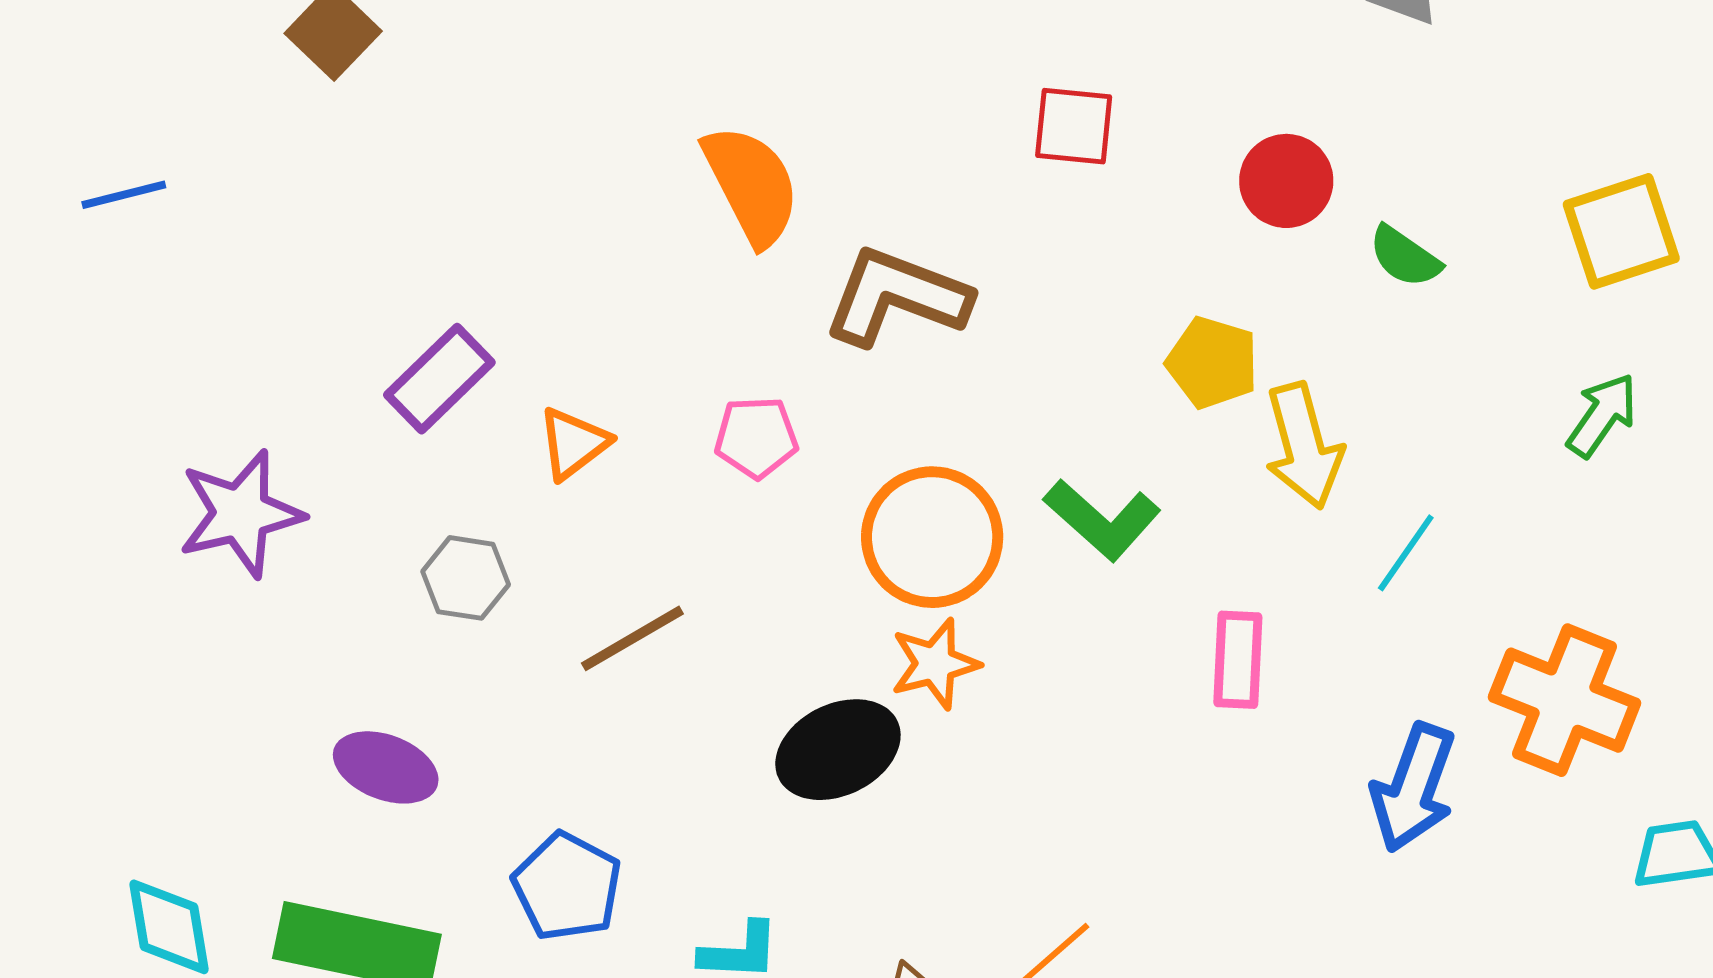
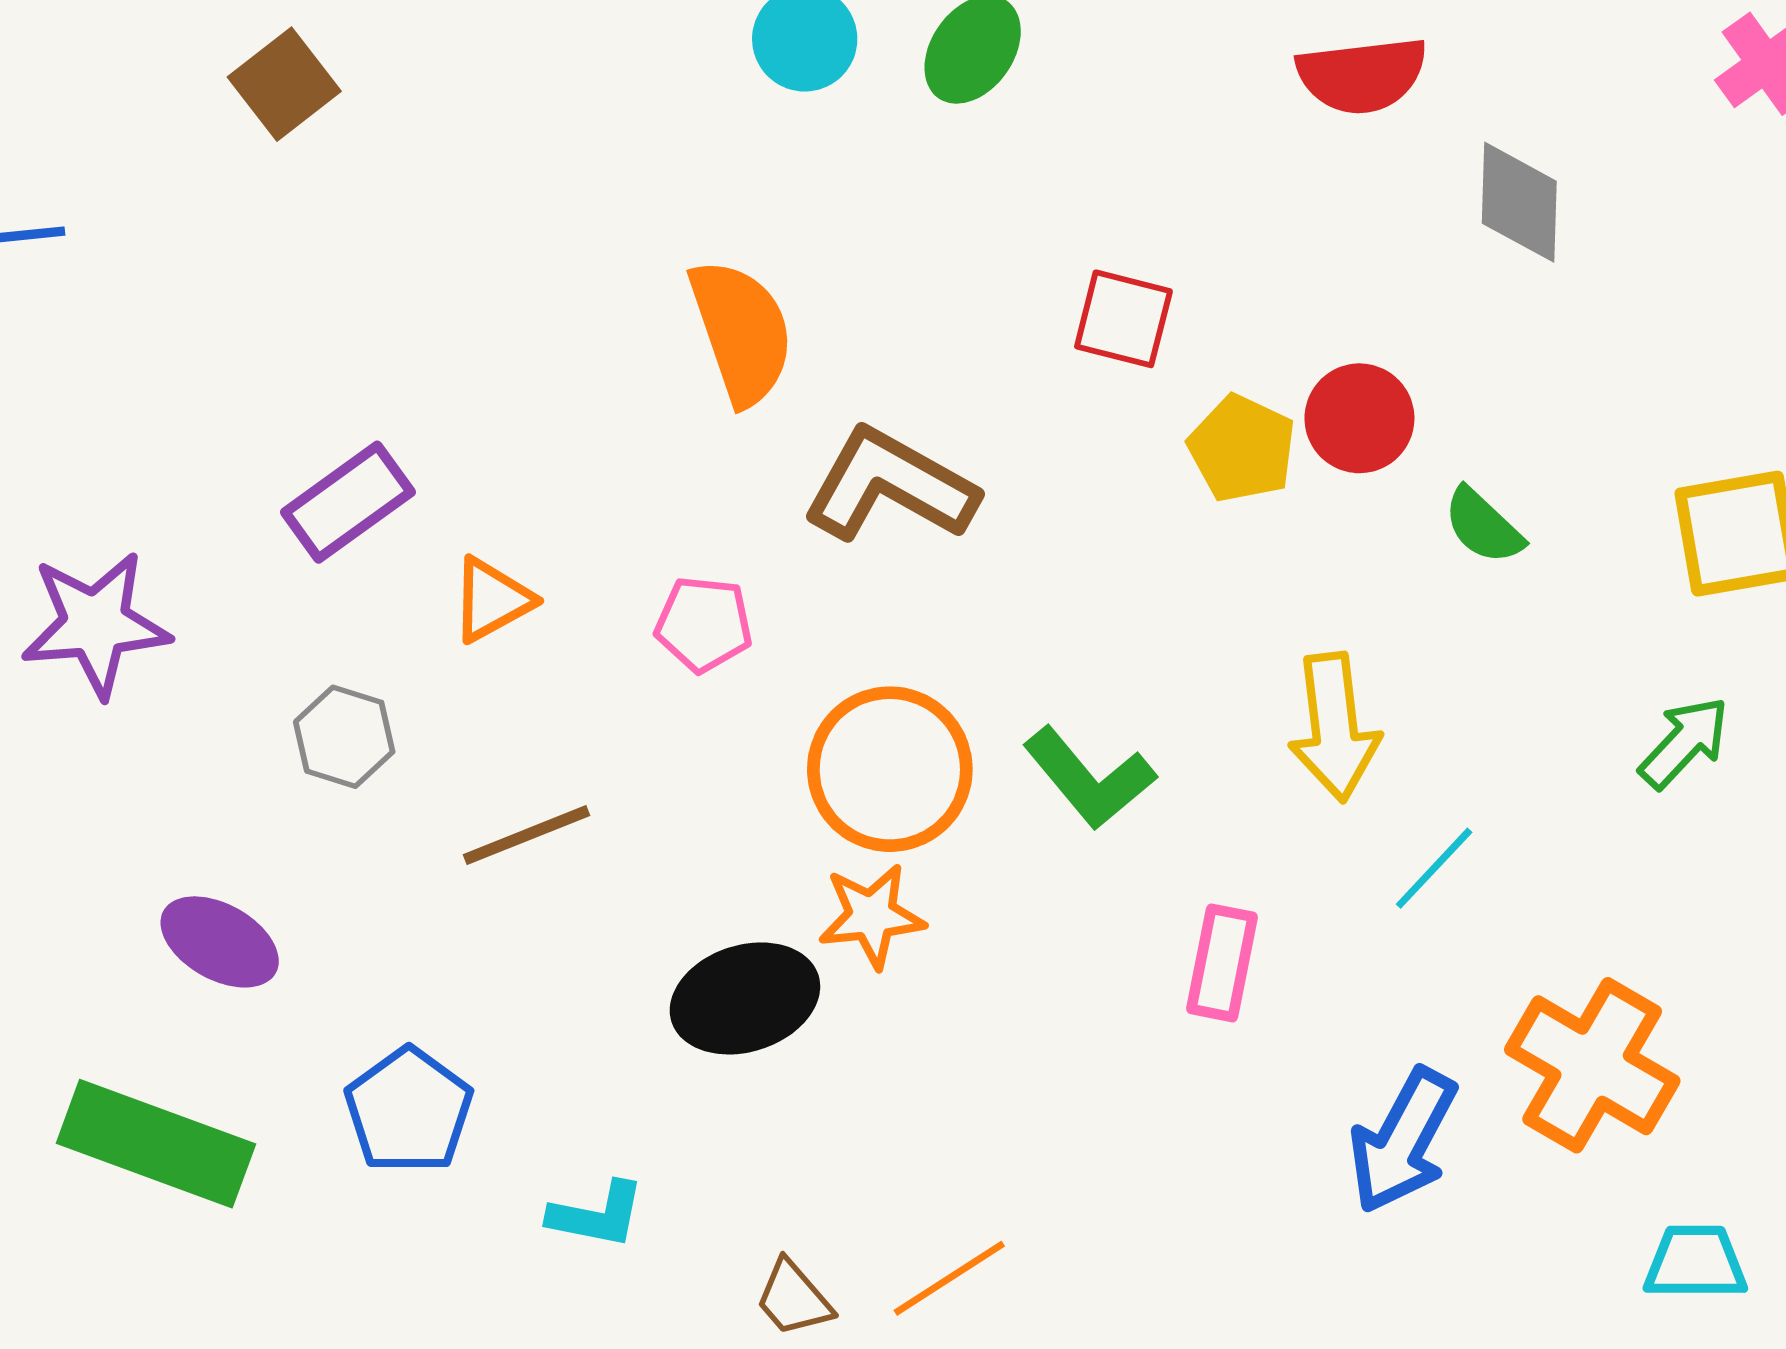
yellow pentagon: (1212, 363) -> (1242, 449), moved

